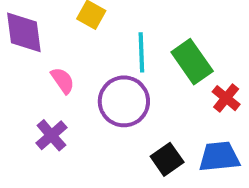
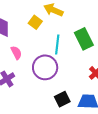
green rectangle: (192, 62) -> (84, 39), moved

